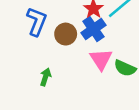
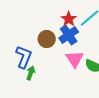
blue L-shape: (37, 21) -> (24, 57), moved

